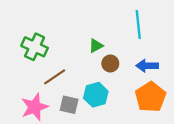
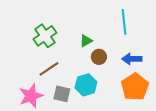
green cross: (35, 47) -> (45, 36), moved, turned 30

